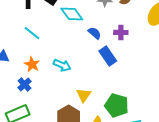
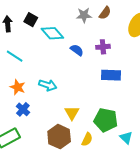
blue rectangle: (108, 56) -> (111, 75), moved, turned -48
blue cross: (24, 85) -> (23, 109), moved

